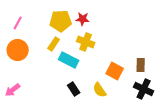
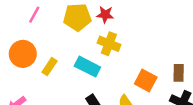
pink line: (18, 23) -> (34, 15), moved
yellow rectangle: (54, 44) -> (49, 67), moved

